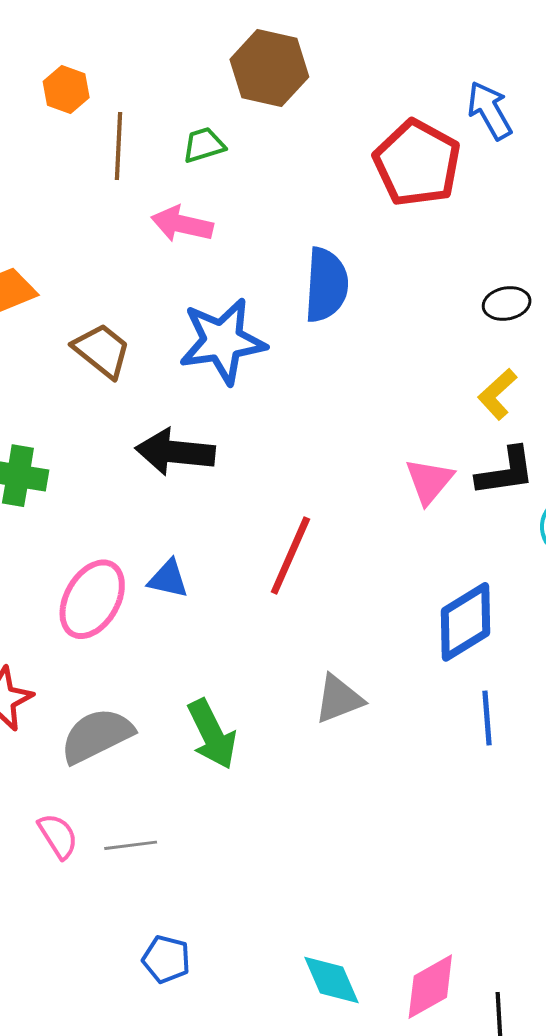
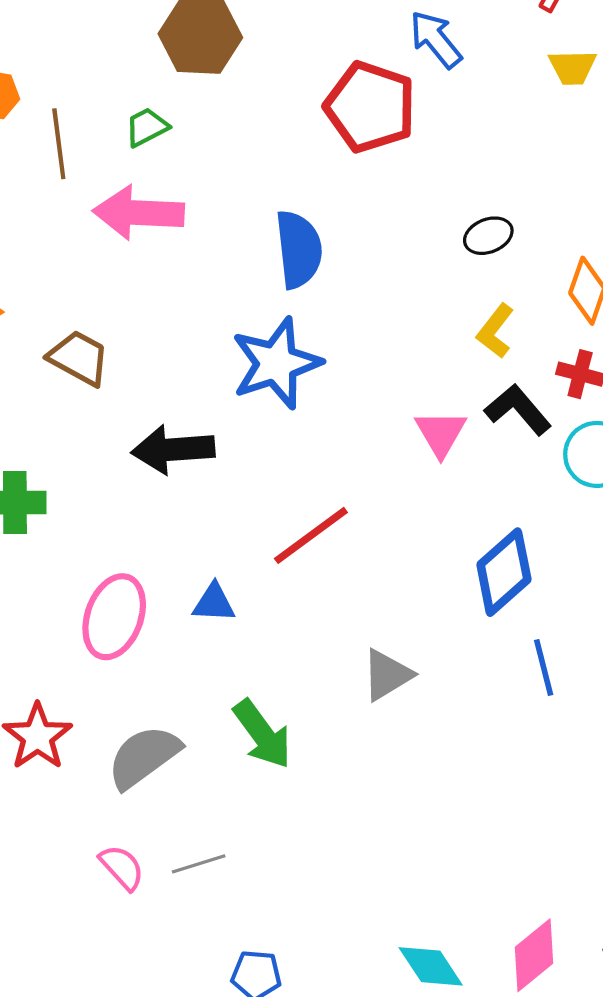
pink arrow: (182, 224) -> (139, 213), size x1.4
blue star: (222, 341) -> (276, 363), moved
black L-shape: (506, 472) -> (518, 410), turned -112
red line: (290, 556) -> (311, 535), turned 40
blue triangle: (168, 579) -> (214, 603), moved

